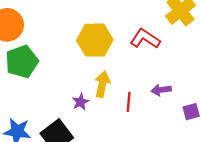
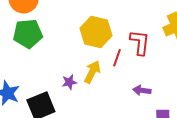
red L-shape: (145, 39) -> (140, 42), turned 48
red line: (129, 102) -> (117, 58), moved

